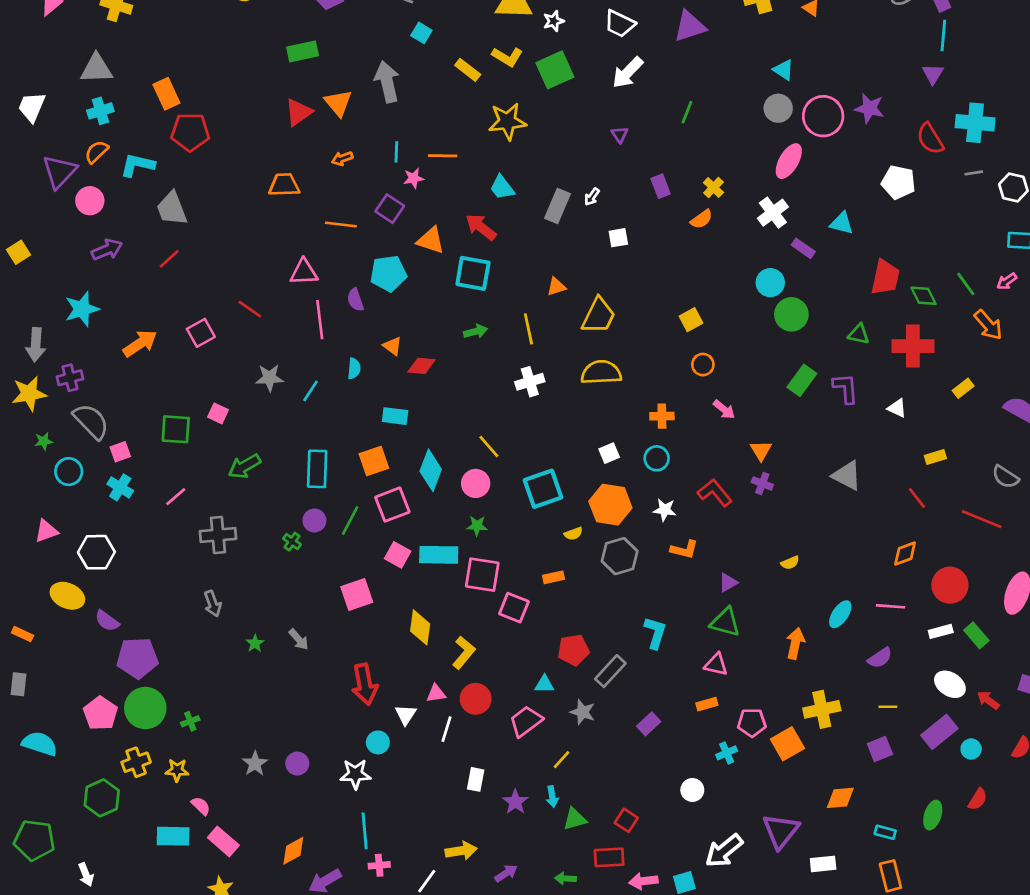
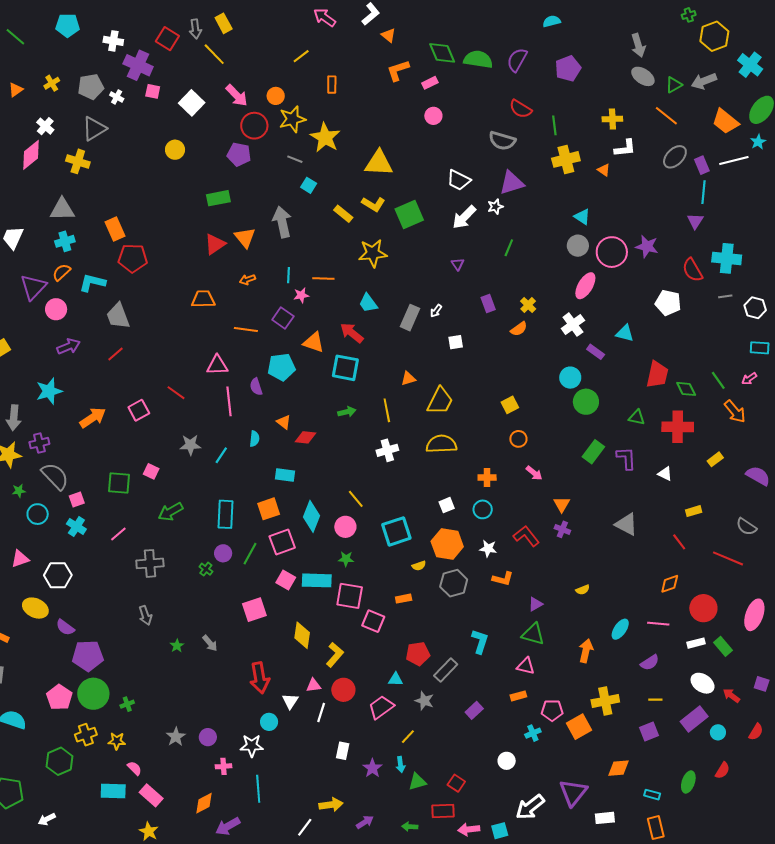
white star: (554, 21) -> (495, 207), moved
pink cross: (379, 865) -> (223, 766), moved
white arrow: (86, 875) -> (47, 819), turned 84

